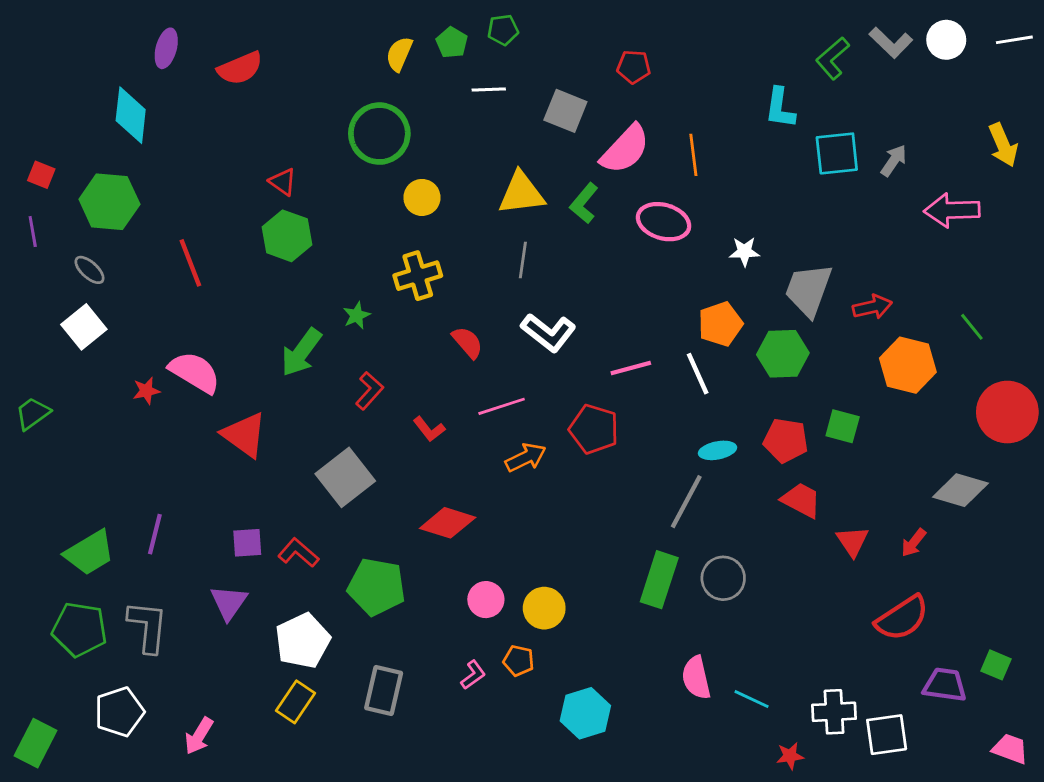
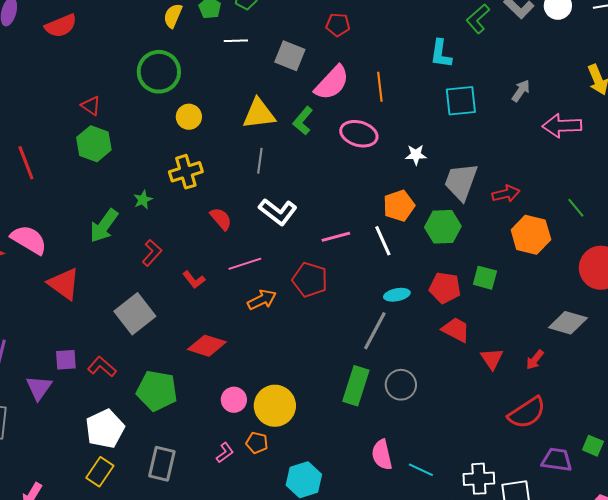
cyan square: (837, 153) -> (461, 101), moved
purple triangle: (229, 602) -> (39, 388), moved
yellow circle: (544, 608) -> (275, 406), size x1.4

